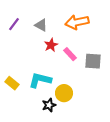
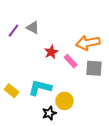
orange arrow: (77, 22) -> (88, 43), moved
gray triangle: (41, 25) -> (33, 28), moved

